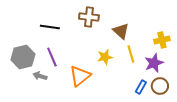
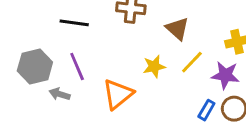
yellow line: (131, 54) -> (192, 62), turned 60
purple star: (154, 63) -> (225, 75), turned 30

